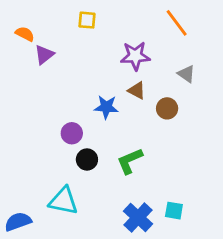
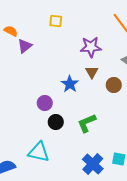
brown triangle: (137, 90) -> (92, 72), turned 32
blue star: (106, 107) -> (70, 84), turned 30

